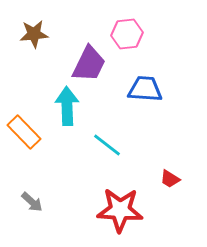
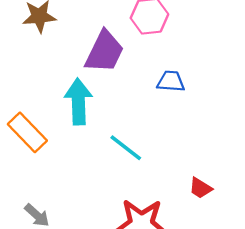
blue trapezoid: (145, 89) -> (171, 81), size x0.7

